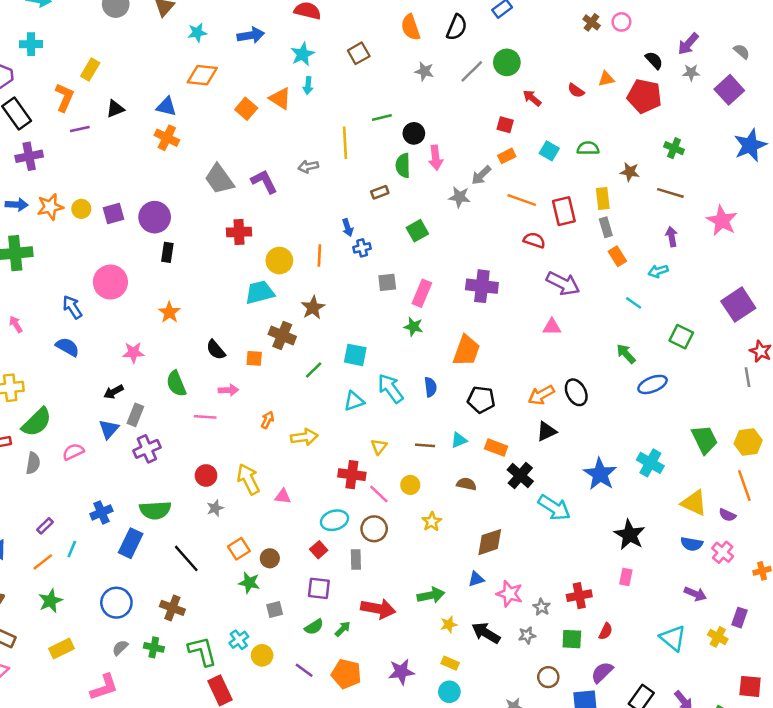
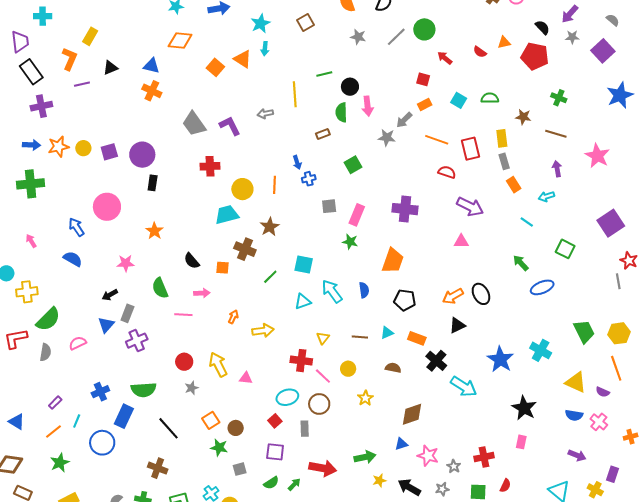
blue circle: (116, 603) -> (102, 443), moved

